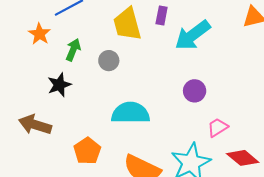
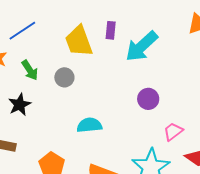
green arrow: (73, 50) -> (30, 70), turned 130
cyan semicircle: (130, 113) -> (89, 125), size x0.7

